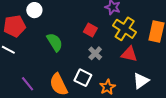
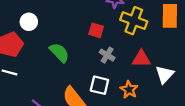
red triangle: (129, 54) -> (141, 59), moved

